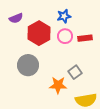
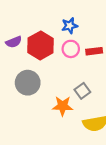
purple semicircle: (16, 18) -> (14, 42), moved

